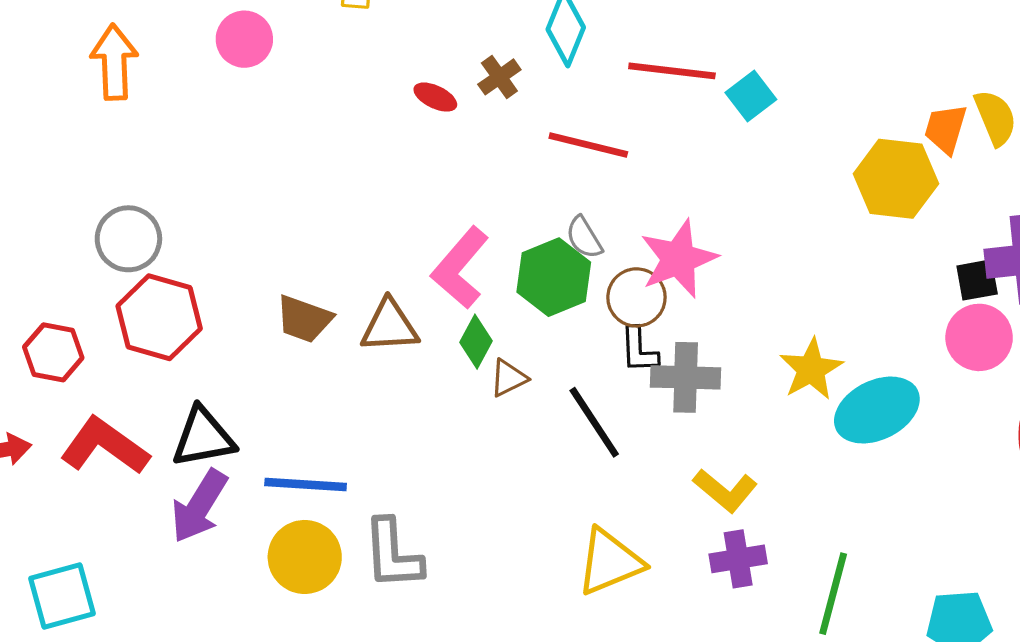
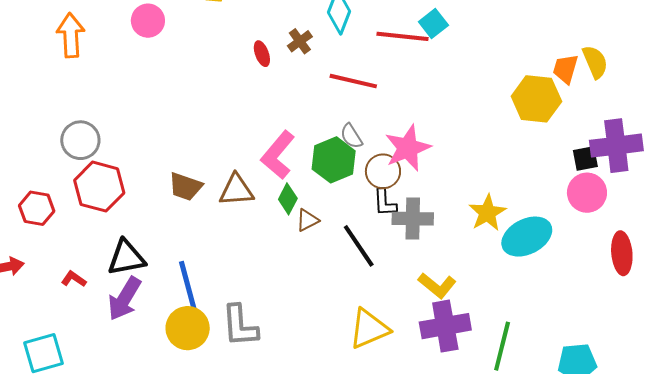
cyan square: (751, 96) -> (433, 24), moved
red ellipse: (435, 97) -> (262, 54), turned 45
red L-shape: (105, 446) -> (74, 279), moved, size x0.5
blue line: (306, 485) -> (188, 285), turned 72
purple cross: (738, 559) -> (445, 326), size x1.5

